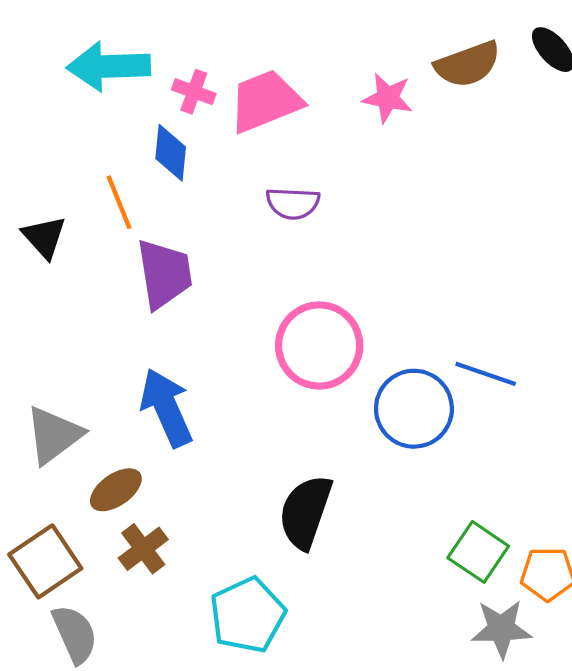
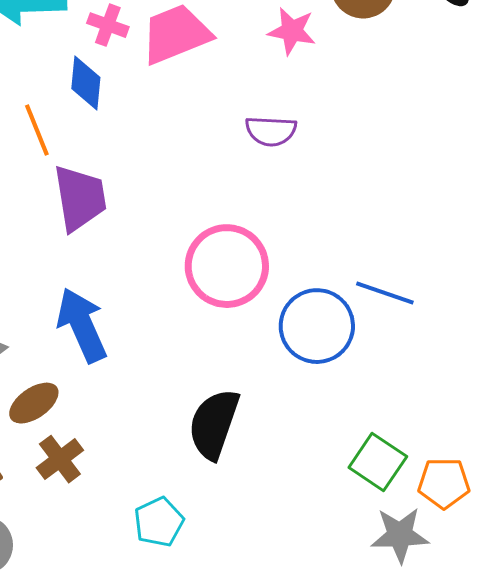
purple semicircle: (293, 203) -> (271, 131), moved
cyan pentagon: (248, 615) -> (159, 522), size x0.7

